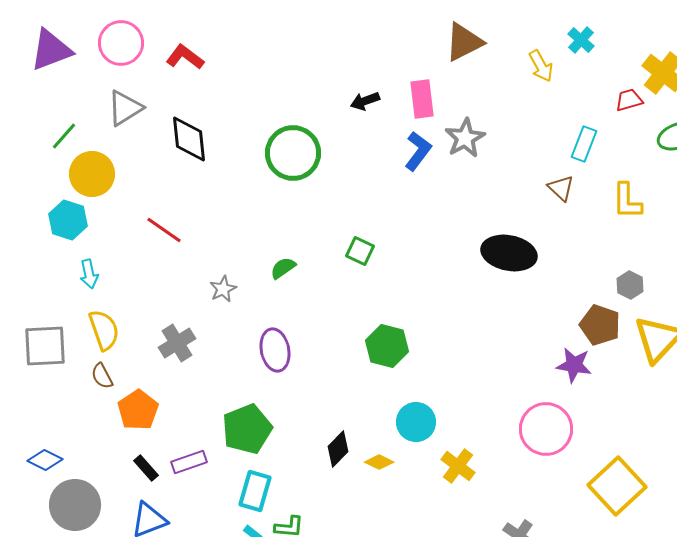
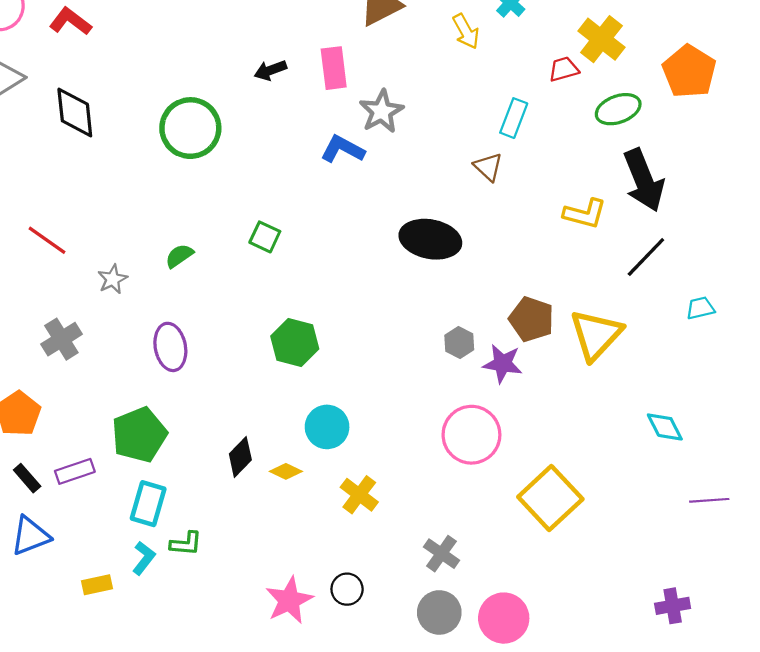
blue L-shape: (418, 151) -> (343, 149), moved, turned -99
yellow L-shape: (627, 201) -> (585, 214), moved, turned -75
red line: (164, 230) -> (47, 240), moved
gray hexagon: (630, 285) -> (459, 342), moved
yellow cross: (458, 466) -> (359, 495), moved

